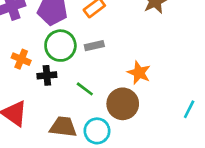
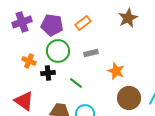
gray rectangle: (94, 46) -> (91, 53), moved
brown circle: (123, 104) -> (129, 98), moved

